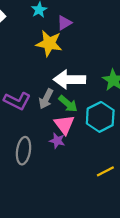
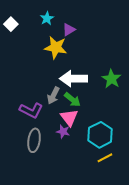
purple L-shape: (17, 101) -> (31, 110), moved
cyan hexagon: (100, 117) -> (100, 135), moved

